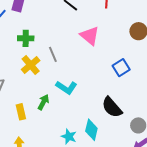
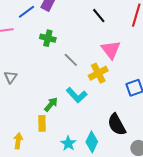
gray line: (53, 54) -> (71, 60), turned -35
yellow cross: (31, 65) -> (98, 73), moved
yellow rectangle: (21, 112) -> (42, 123), moved

